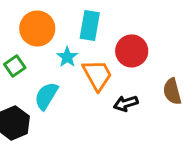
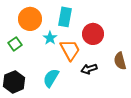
cyan semicircle: (46, 96) -> (51, 78), moved

